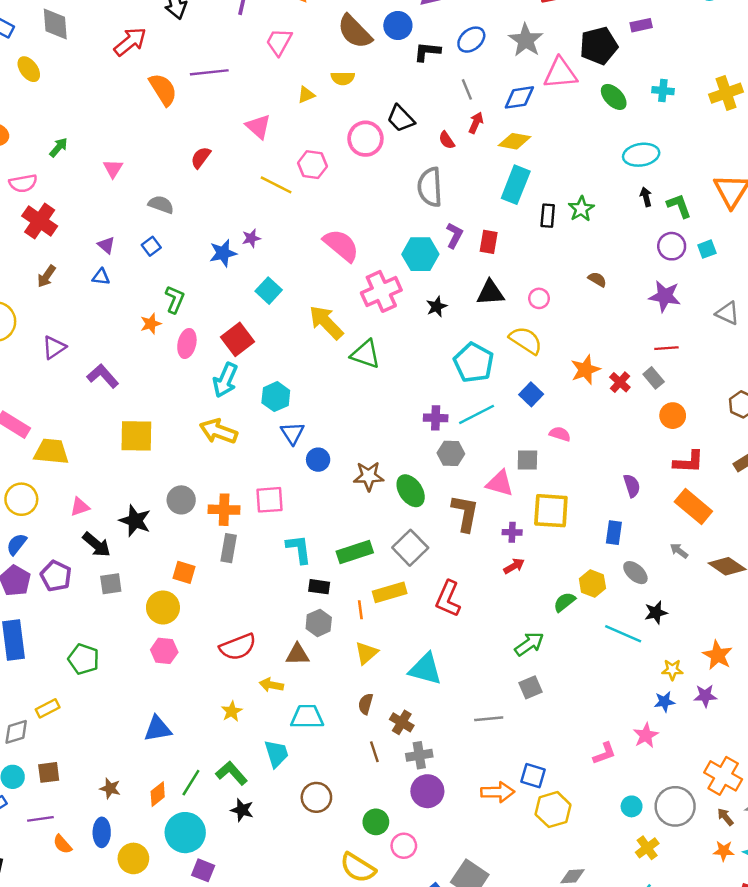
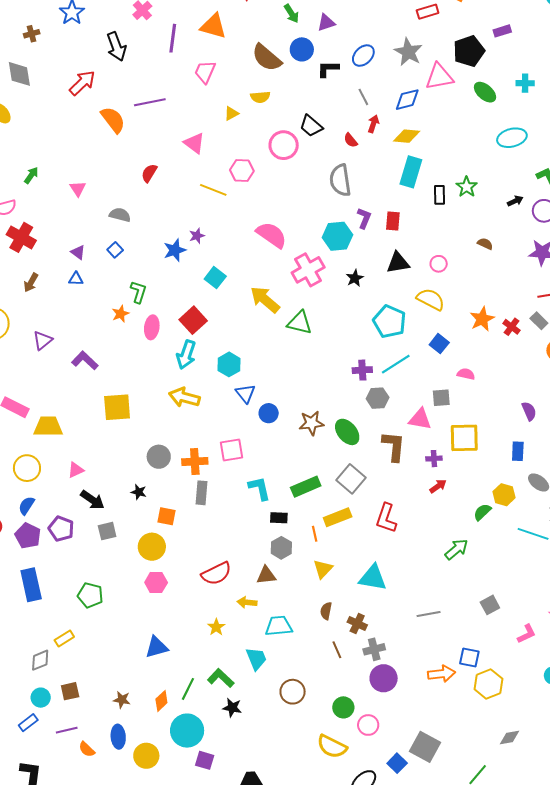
black arrow: (646, 197) -> (515, 201), moved, turned 84
black star: (135, 521) -> (139, 492), moved, size x0.6
gray square: (531, 687) -> (490, 605), moved

